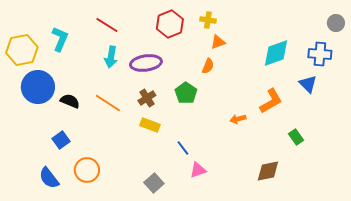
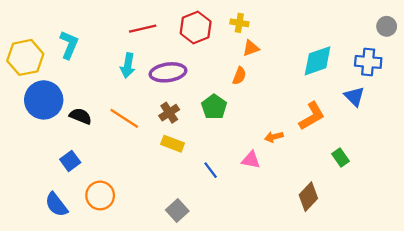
red line: (107, 25) -> (143, 29), moved, turned -45
pink triangle: (198, 170) -> (251, 160), moved, turned 30
brown diamond: (268, 171) -> (308, 197), turned -35

